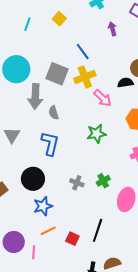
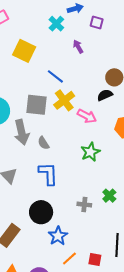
yellow square: (59, 19) -> (24, 51), size x1.6

